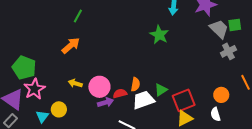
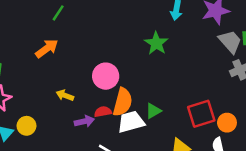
yellow arrow: (75, 83) -> (65, 95), moved
orange semicircle: (135, 84) -> (123, 102), size x1.6
pink circle: (99, 87) -> (106, 76), moved
red square: (184, 100) -> (201, 114), moved

